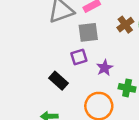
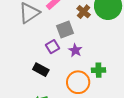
gray square: (88, 32) -> (65, 30), moved
green cross: (127, 88) -> (99, 70), moved

